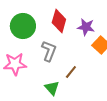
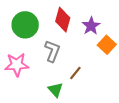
purple star: (86, 27) -> (91, 26), turned 30

